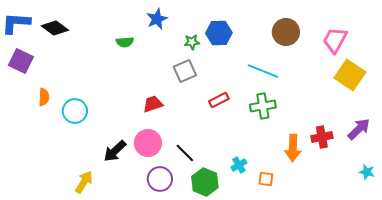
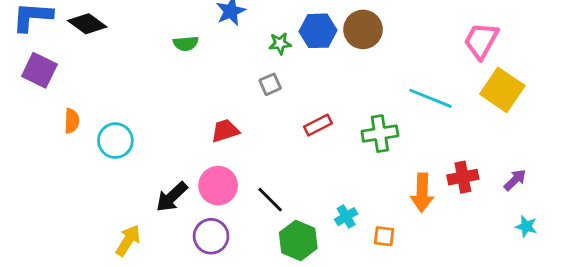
brown circle: (286, 32) -> (363, 29), moved
gray square: (185, 71) -> (270, 84), size x0.7
cyan line: (263, 71) -> (431, 98), moved
purple arrow: (359, 129) -> (515, 180), moved, size x0.7
purple circle: (160, 179) -> (211, 236), moved

